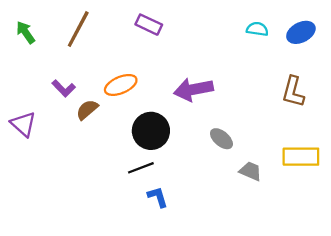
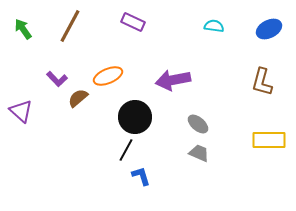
cyan semicircle: (257, 29) -> (214, 26), moved
black line: (141, 168) -> (126, 150), turned -40
gray trapezoid: (251, 171) -> (199, 153), moved

